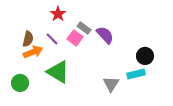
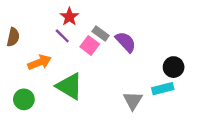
brown semicircle: (28, 39) -> (13, 37), moved
purple line: (52, 39) -> (62, 36), moved

